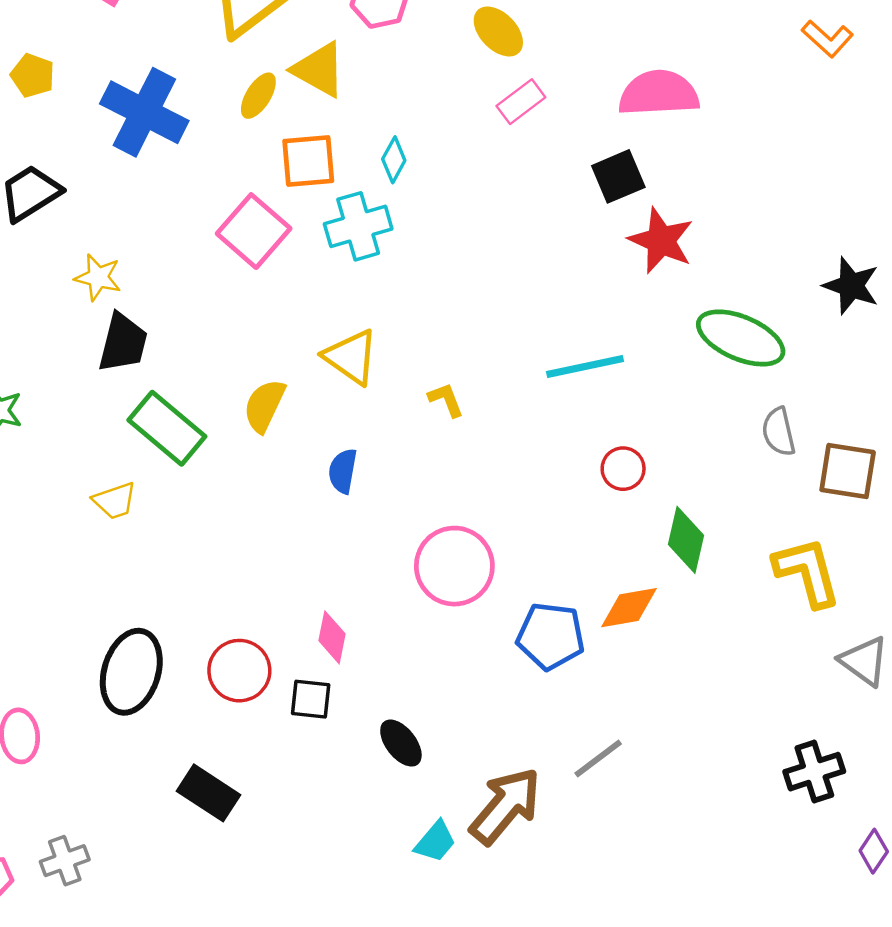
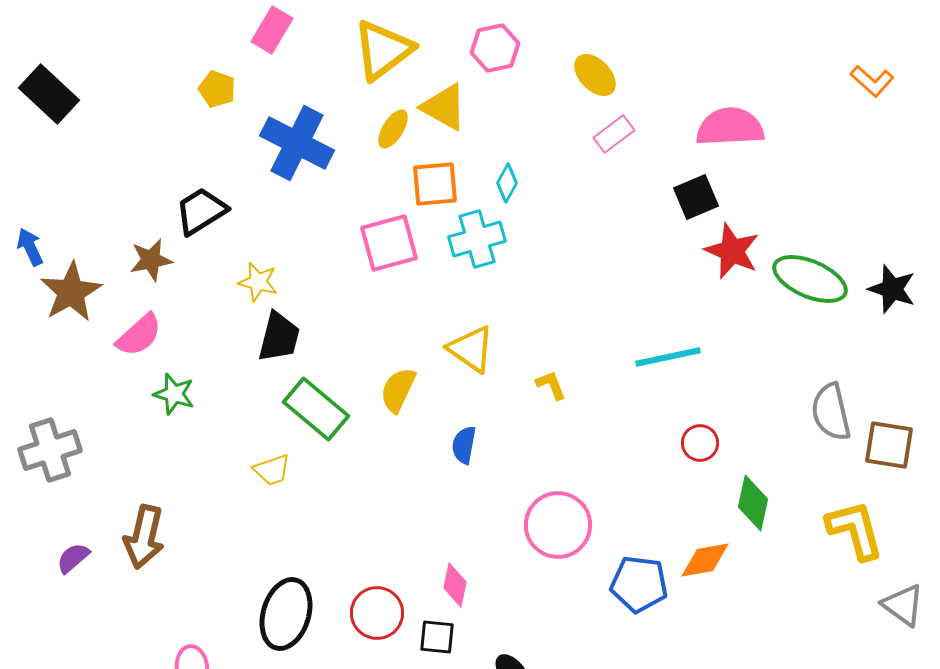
yellow pentagon: (33, 75) -> (217, 89), moved
pink square: (254, 231) -> (389, 243), turned 34
green ellipse: (741, 338) -> (810, 279), moved
gray semicircle: (779, 432) -> (831, 412), size x1.4

